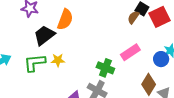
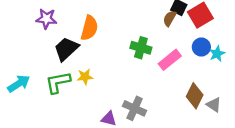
blue circle: (161, 59) -> (201, 47), moved
green cross: (105, 68) -> (141, 48), moved

